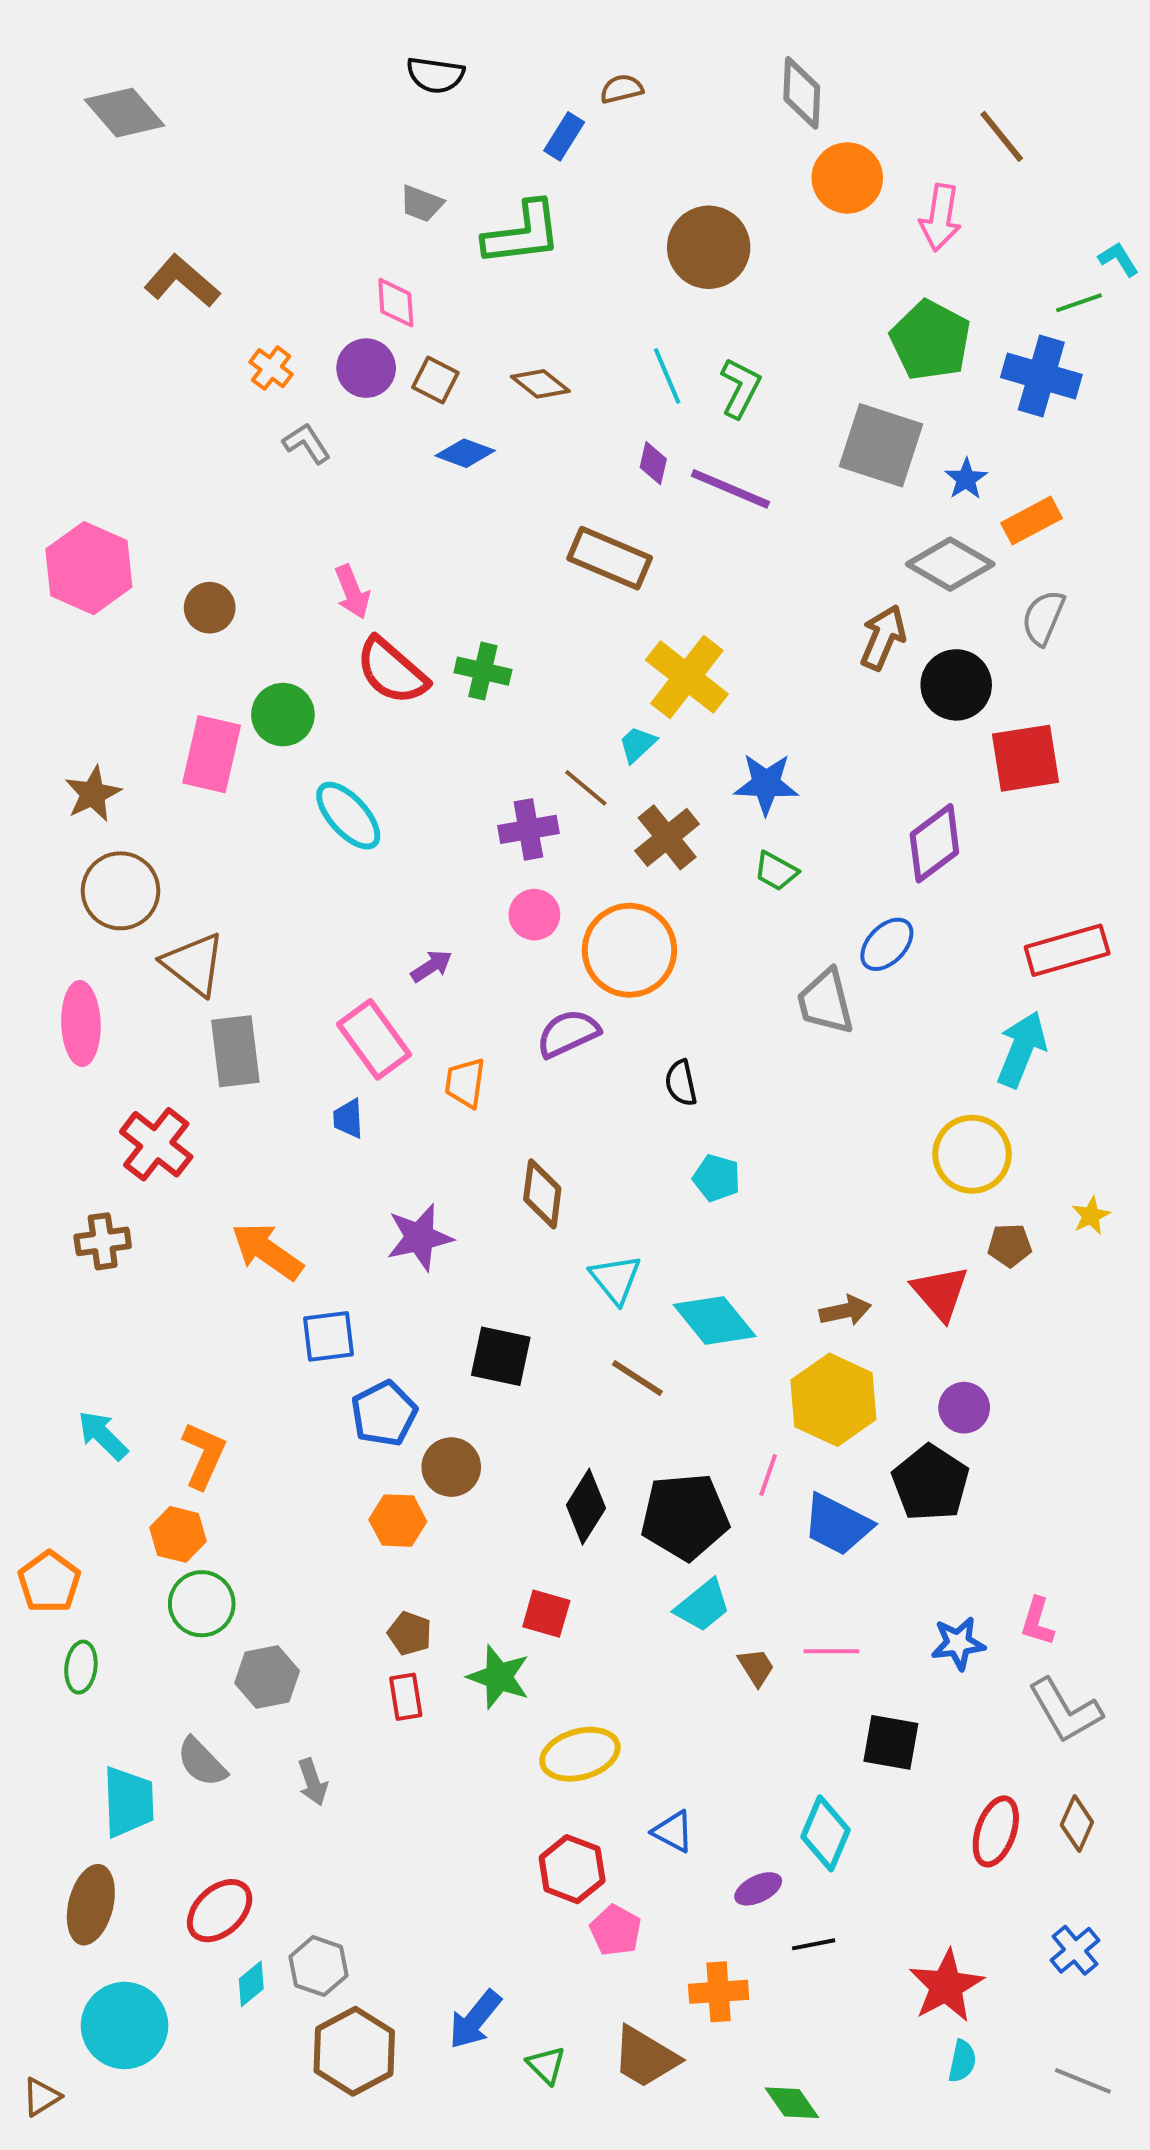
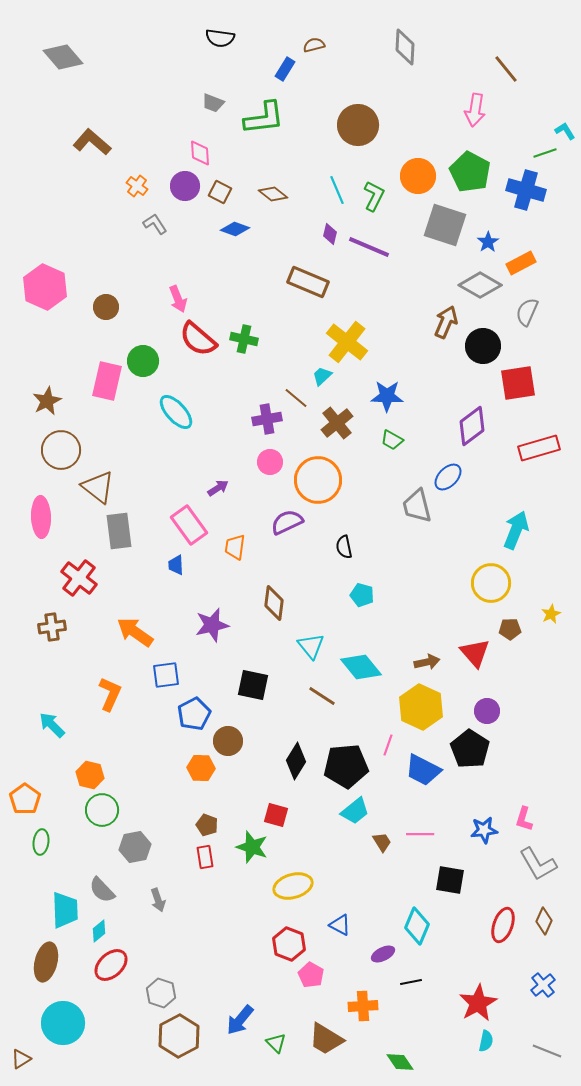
orange circle: (847, 178) -> (418, 176), moved
red rectangle: (1067, 950) -> (539, 448), moved
orange L-shape: (204, 1455) -> (110, 694), moved
cyan diamond: (251, 1984) -> (99, 931), moved

